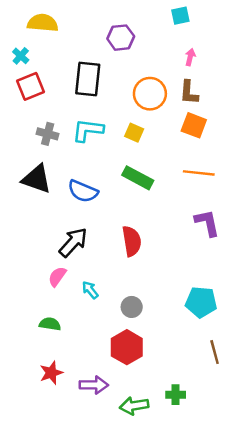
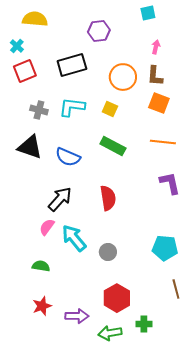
black rectangle: (88, 79) -> (72, 65), turned 68
cyan arrow: (90, 290) -> (74, 238), size x1.8
red hexagon: (127, 347) -> (117, 298), moved

